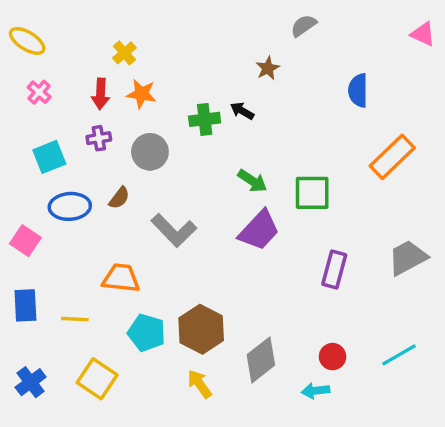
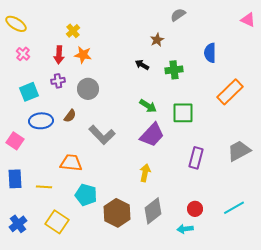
green cross: (205, 119) -> (174, 70), moved
brown hexagon: (201, 329) -> (117, 213), moved
yellow arrow: (199, 384) -> (145, 173), moved, turned 48

